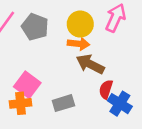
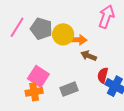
yellow circle: (80, 24) -> (63, 34), moved
brown arrow: (90, 64) -> (89, 56), size x0.7

